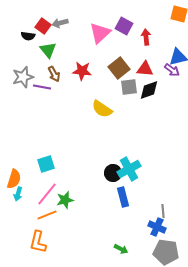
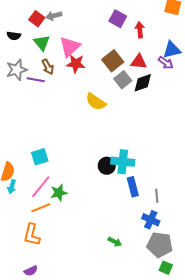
pink triangle: (100, 33) -> (70, 47), moved
black semicircle: (28, 36) -> (14, 36), moved
gray square: (129, 87) -> (123, 80), turned -30
cyan cross: (129, 169) -> (123, 162), turned 35
blue rectangle: (123, 197) -> (133, 187), moved
gray line: (163, 211) -> (157, 196), moved

